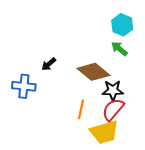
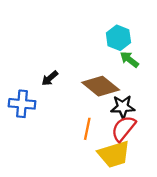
cyan hexagon: (122, 25) -> (118, 38), moved

